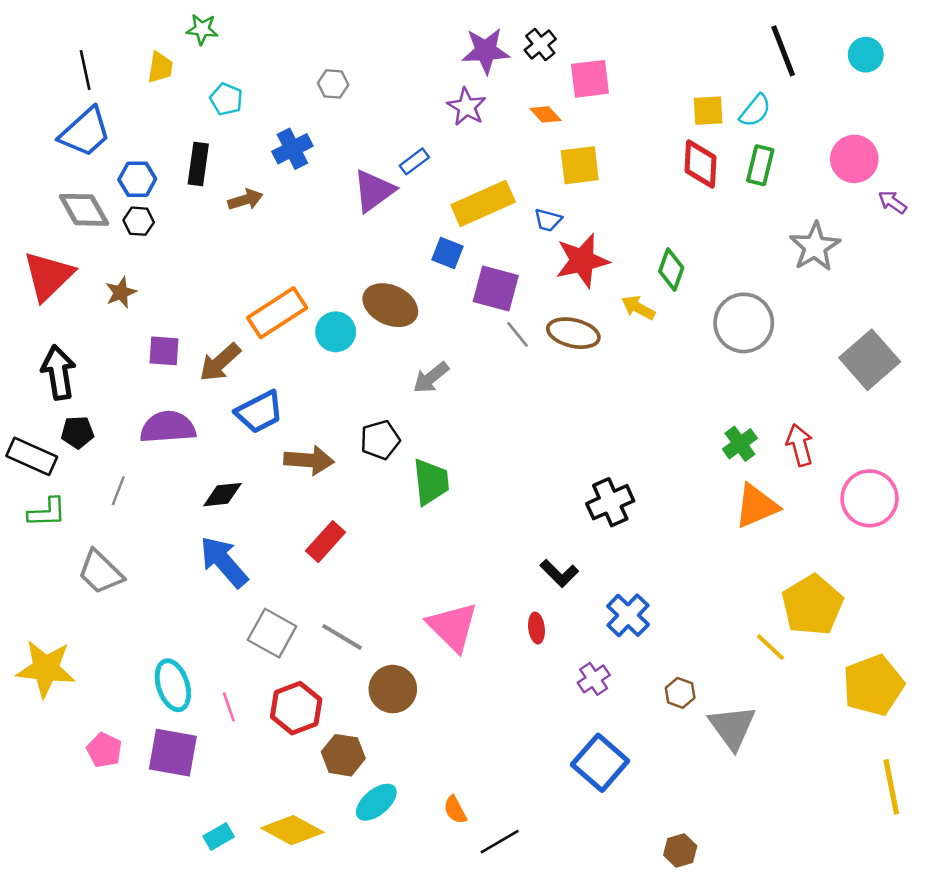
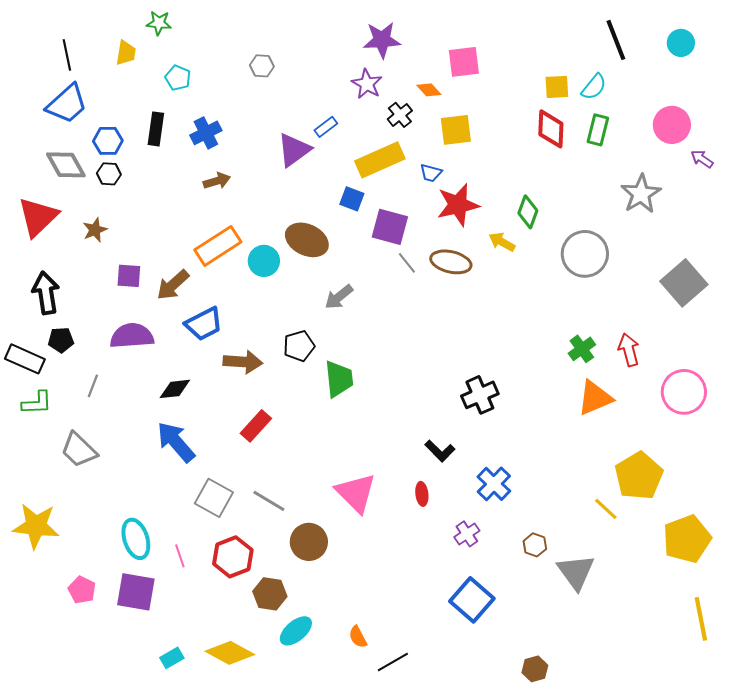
black cross: (540, 44) -> (400, 115), moved
blue cross: (292, 149) -> (206, 133), moved
brown arrow: (245, 200) -> (217, 181), moved

